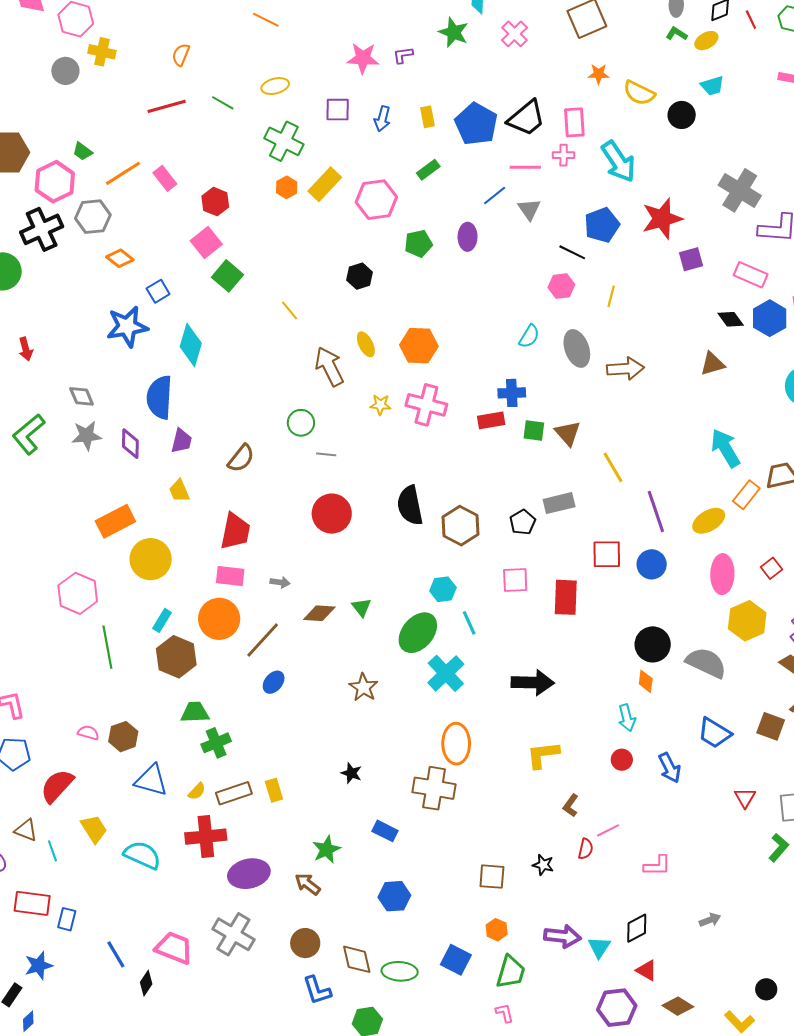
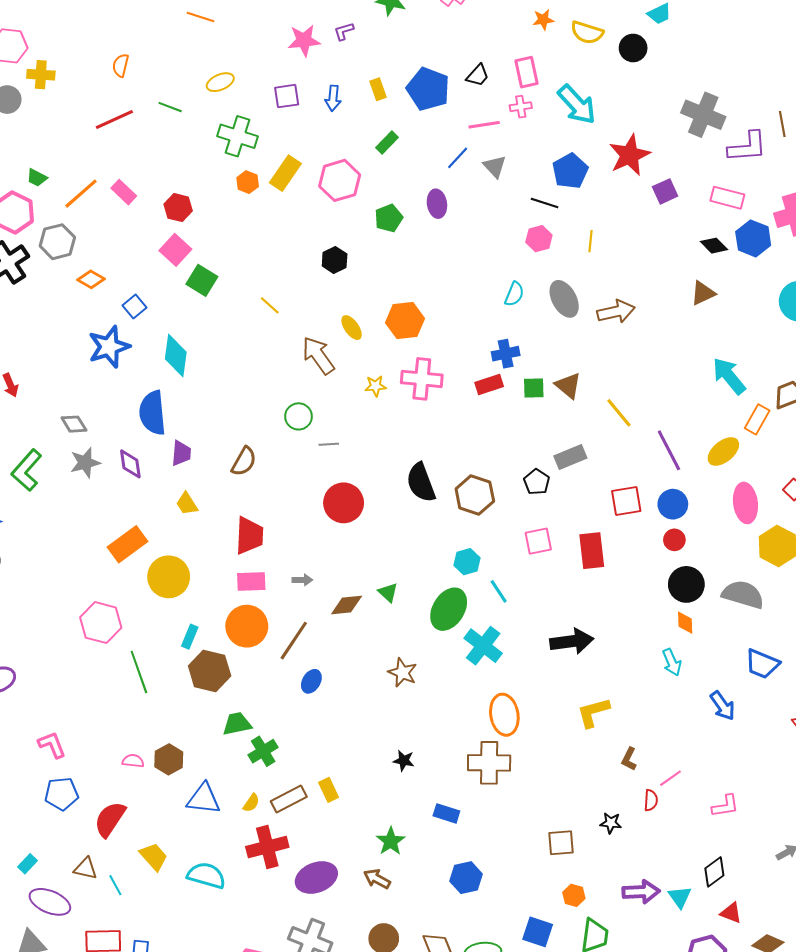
black trapezoid: (526, 118) -> (478, 75), size x0.6
red circle: (622, 760) -> (674, 540), moved

